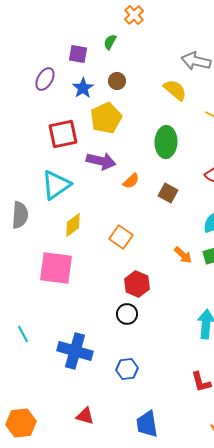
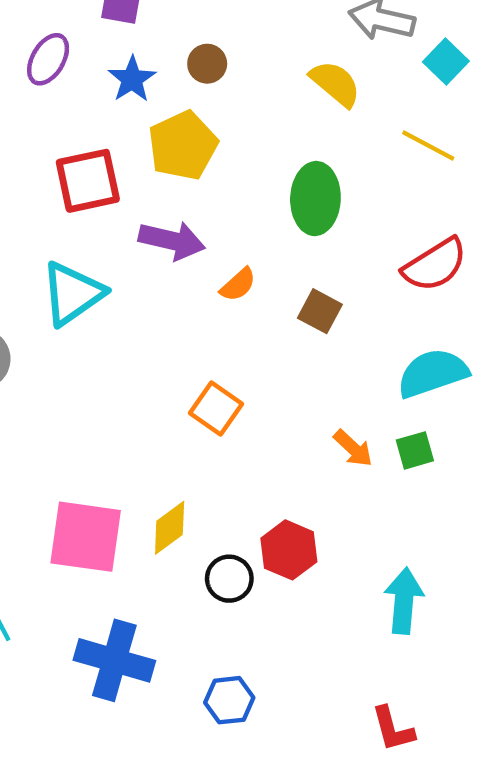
yellow diamond: (73, 225) -> (170, 528), moved
pink square: (56, 268) -> (86, 537), moved
red hexagon: (137, 284) -> (289, 550), moved

